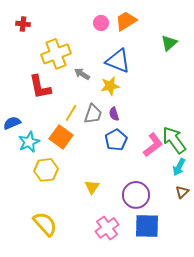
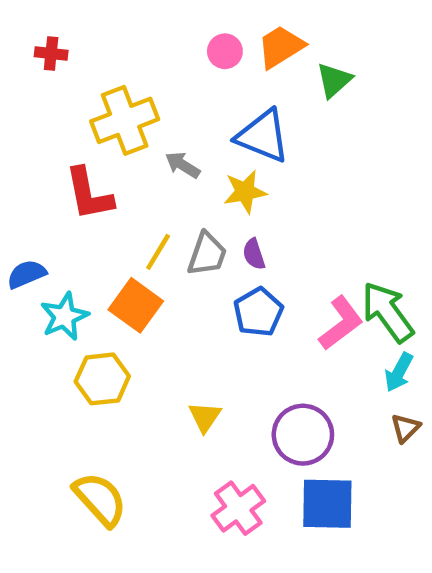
green triangle: (169, 43) -> (334, 80), moved

